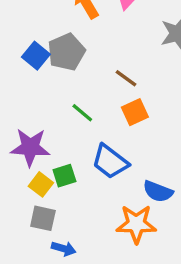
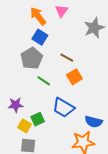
gray pentagon: (66, 52) -> (32, 58), moved
blue square: (36, 56) -> (40, 37), moved
purple star: (30, 147) -> (16, 105), size x0.7

